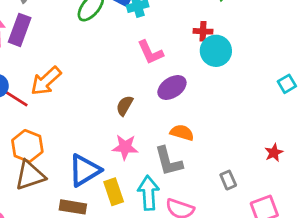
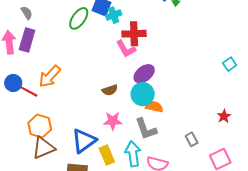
red cross: (203, 31) -> (134, 34), moved, size x1.6
cyan circle: (216, 51) -> (143, 94), moved
brown semicircle: (125, 106) -> (110, 90), turned -133

